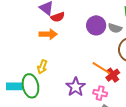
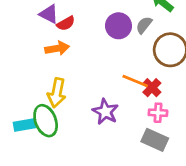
gray semicircle: (115, 28) -> (144, 25), turned 120
yellow arrow: (42, 67) -> (57, 93), size x1.5
pink cross: (100, 93) -> (158, 113), moved

